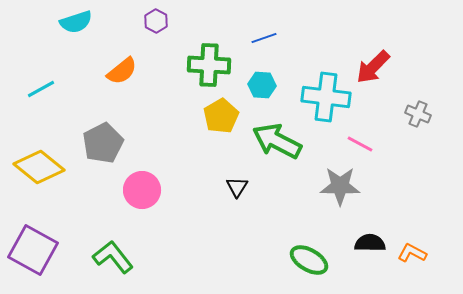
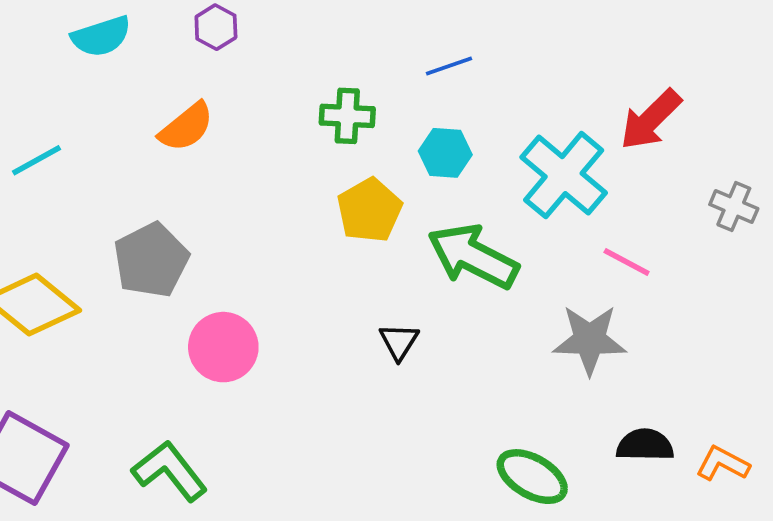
purple hexagon: (156, 21) -> (216, 27), moved
green cross: (209, 65) -> (347, 116), size x0.7
cyan cross: (326, 97) -> (564, 175), turned 33

